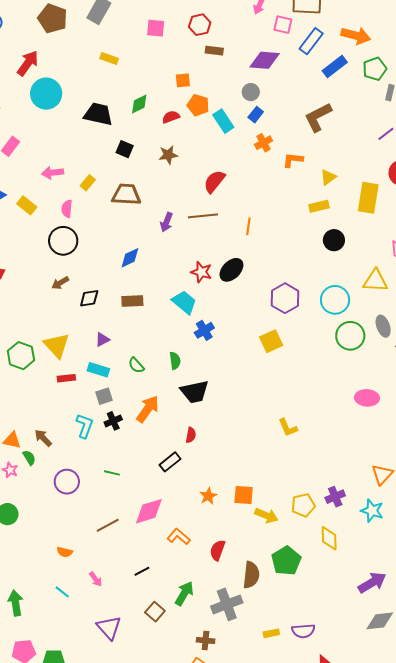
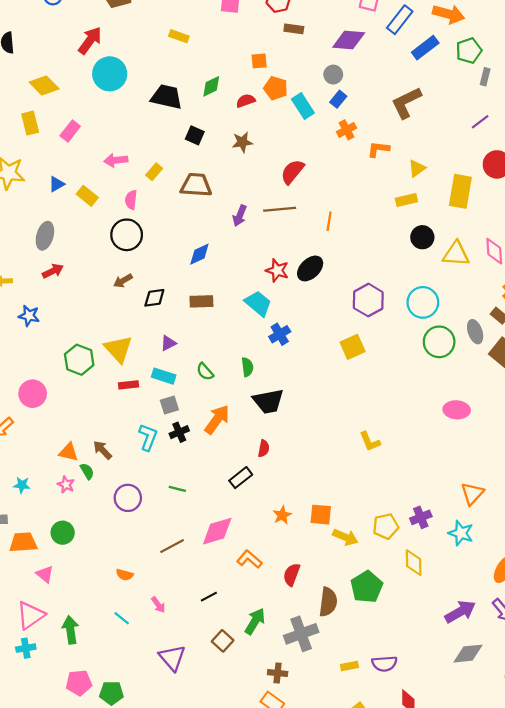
yellow triangle: (375, 281) -> (456, 254), moved

